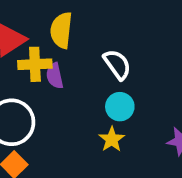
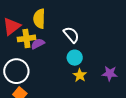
purple semicircle: (55, 76) -> (38, 44), turned 80
yellow star: (112, 139) -> (80, 75), moved

